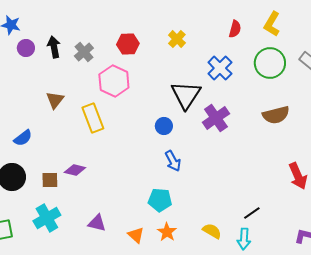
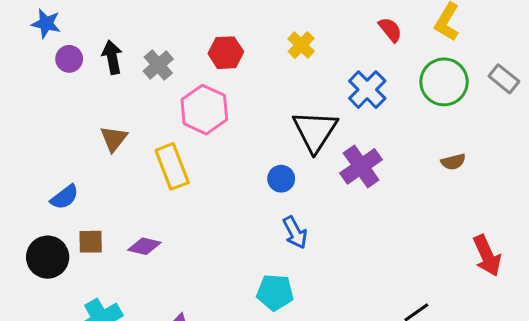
red semicircle: (235, 29) -> (390, 30), turned -54
brown semicircle: (276, 115) -> (453, 162), size x0.6
brown square: (50, 180) -> (91, 242), moved

